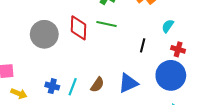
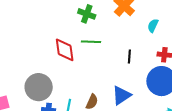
cyan semicircle: (168, 26) -> (153, 26), moved
gray circle: (44, 34) -> (39, 87), moved

